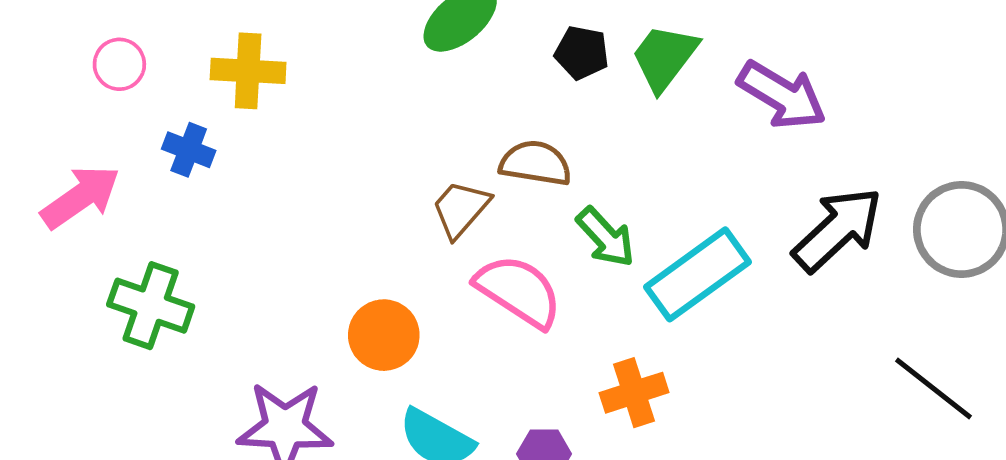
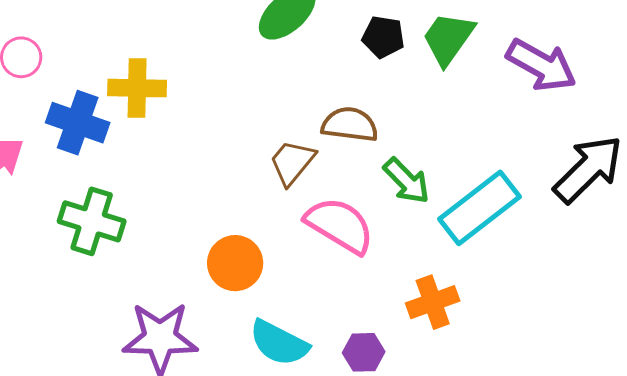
yellow cross: (248, 71) -> (137, 88), moved
blue cross: (189, 150) -> (78, 123), size x1.5
green cross: (151, 306) -> (92, 221), moved

